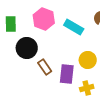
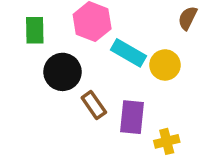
cyan rectangle: (74, 27) -> (129, 53), moved
yellow circle: (88, 60) -> (165, 65), moved

